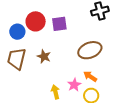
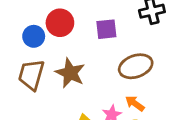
purple square: (59, 24) -> (106, 29), moved
brown star: (44, 56) -> (70, 73), size x1.5

